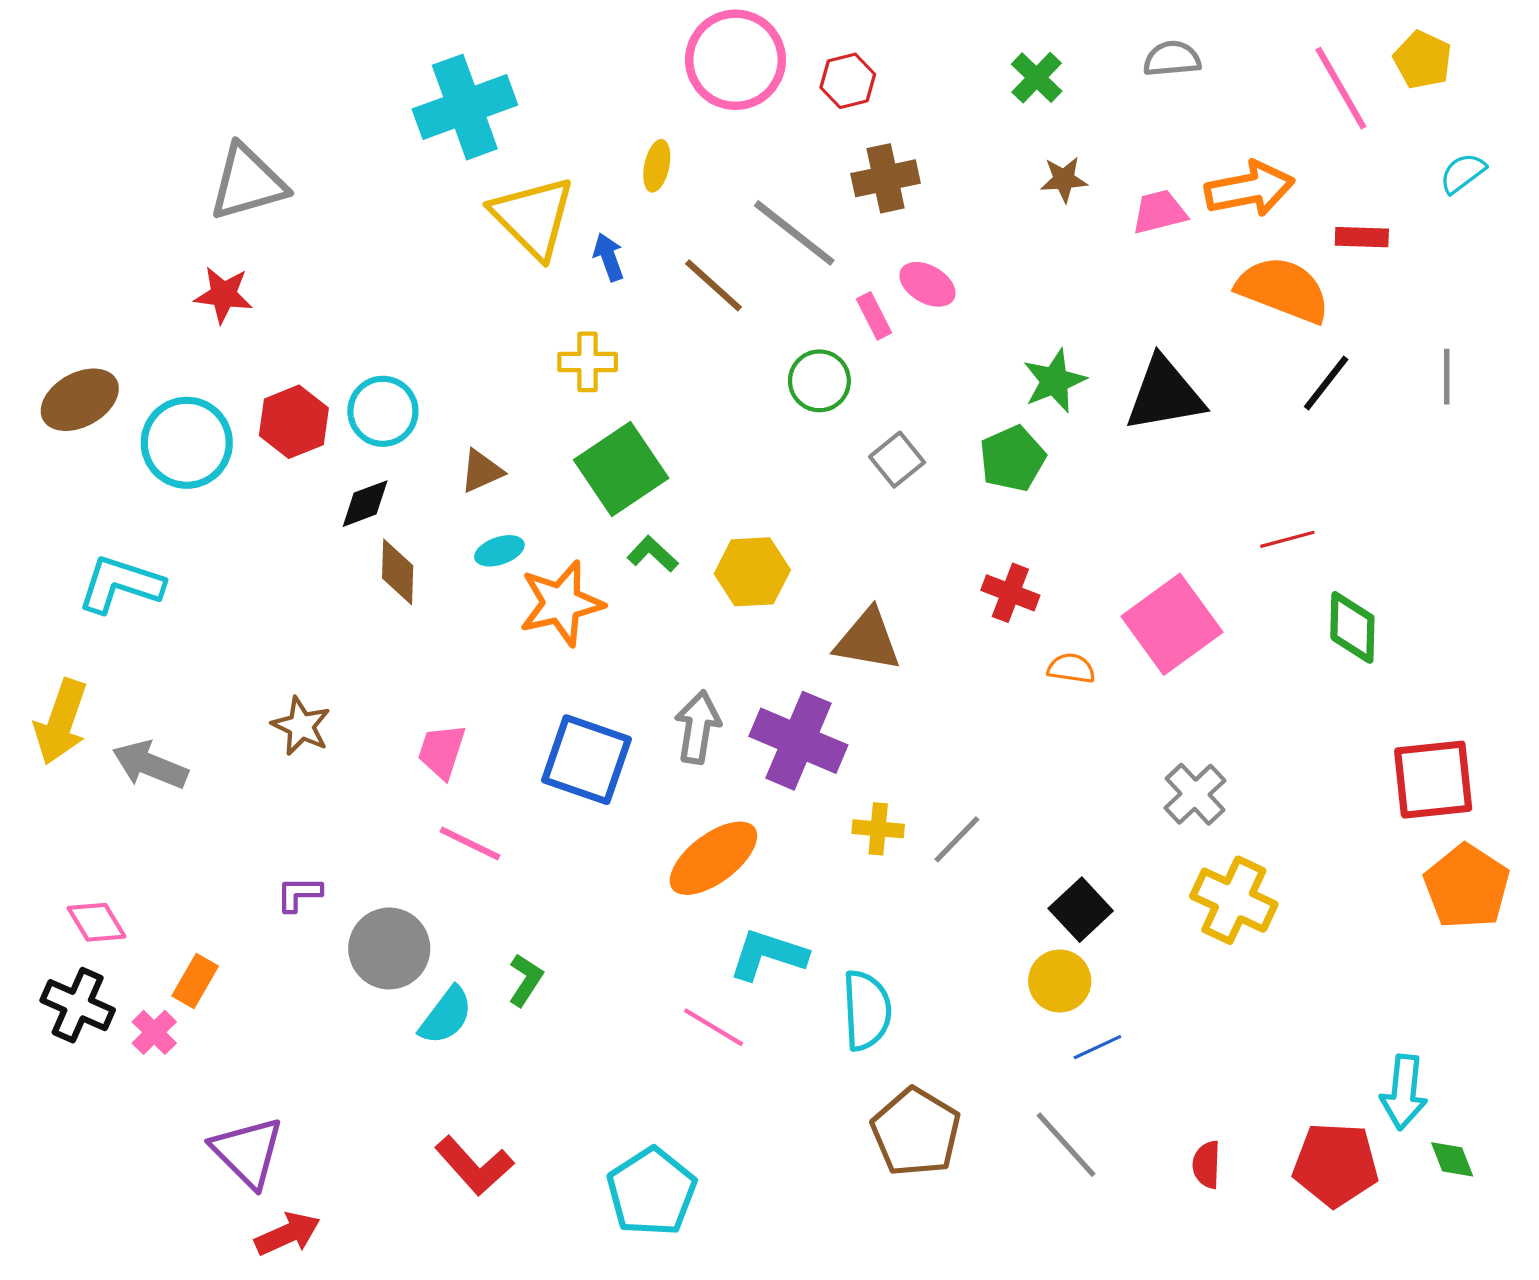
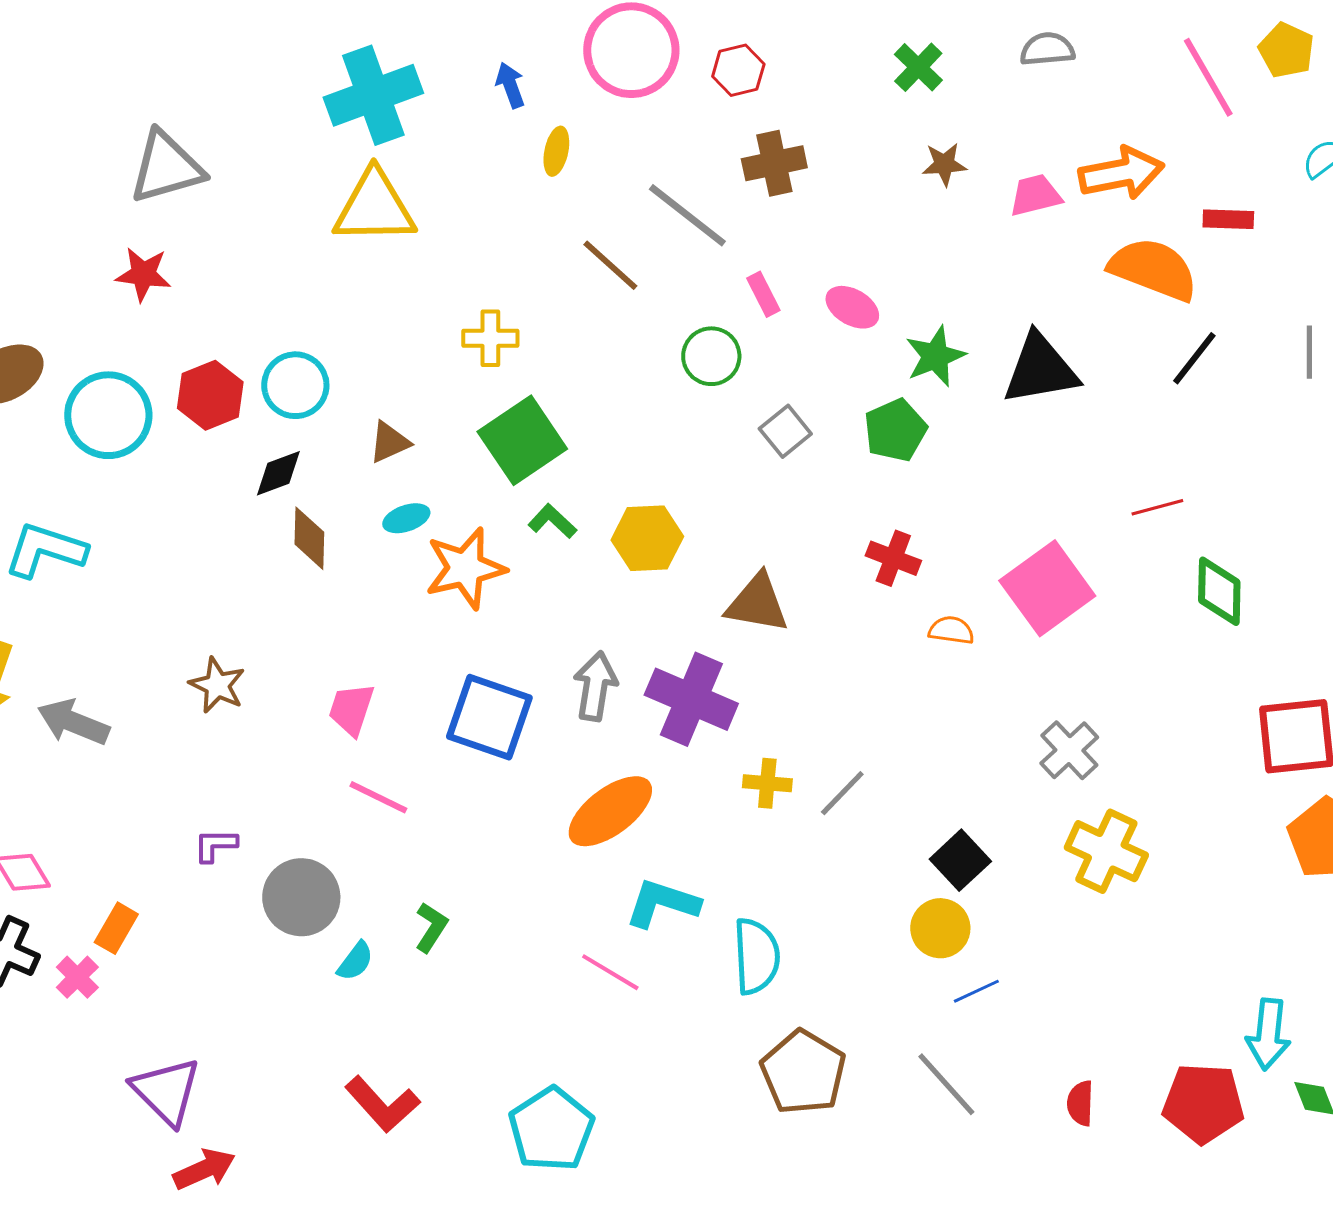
yellow triangle: (533, 217) -> (374, 207), moved, turned -46
blue arrow: (609, 257) -> (510, 85), moved
pink ellipse: (927, 284) -> (852, 307), moved
cyan semicircle: (446, 1016) -> (355, 961), size x0.7

